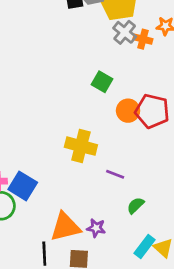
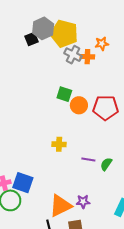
orange circle: (128, 111) -> (79, 105), moved
yellow cross: (81, 146) -> (59, 144), size x0.6
green semicircle: (136, 205) -> (106, 164), moved

